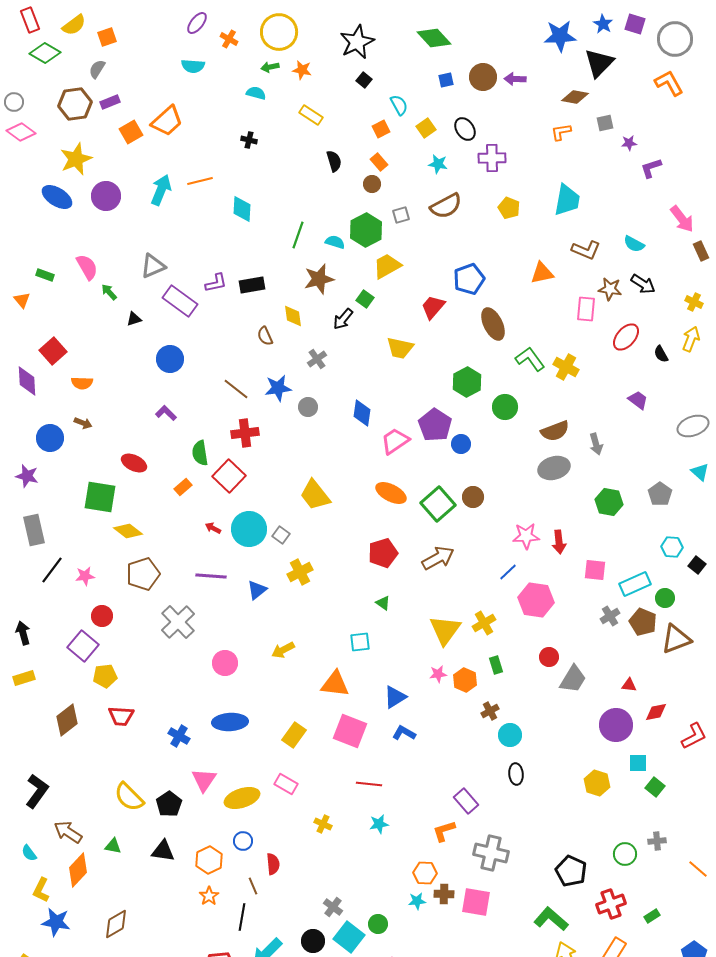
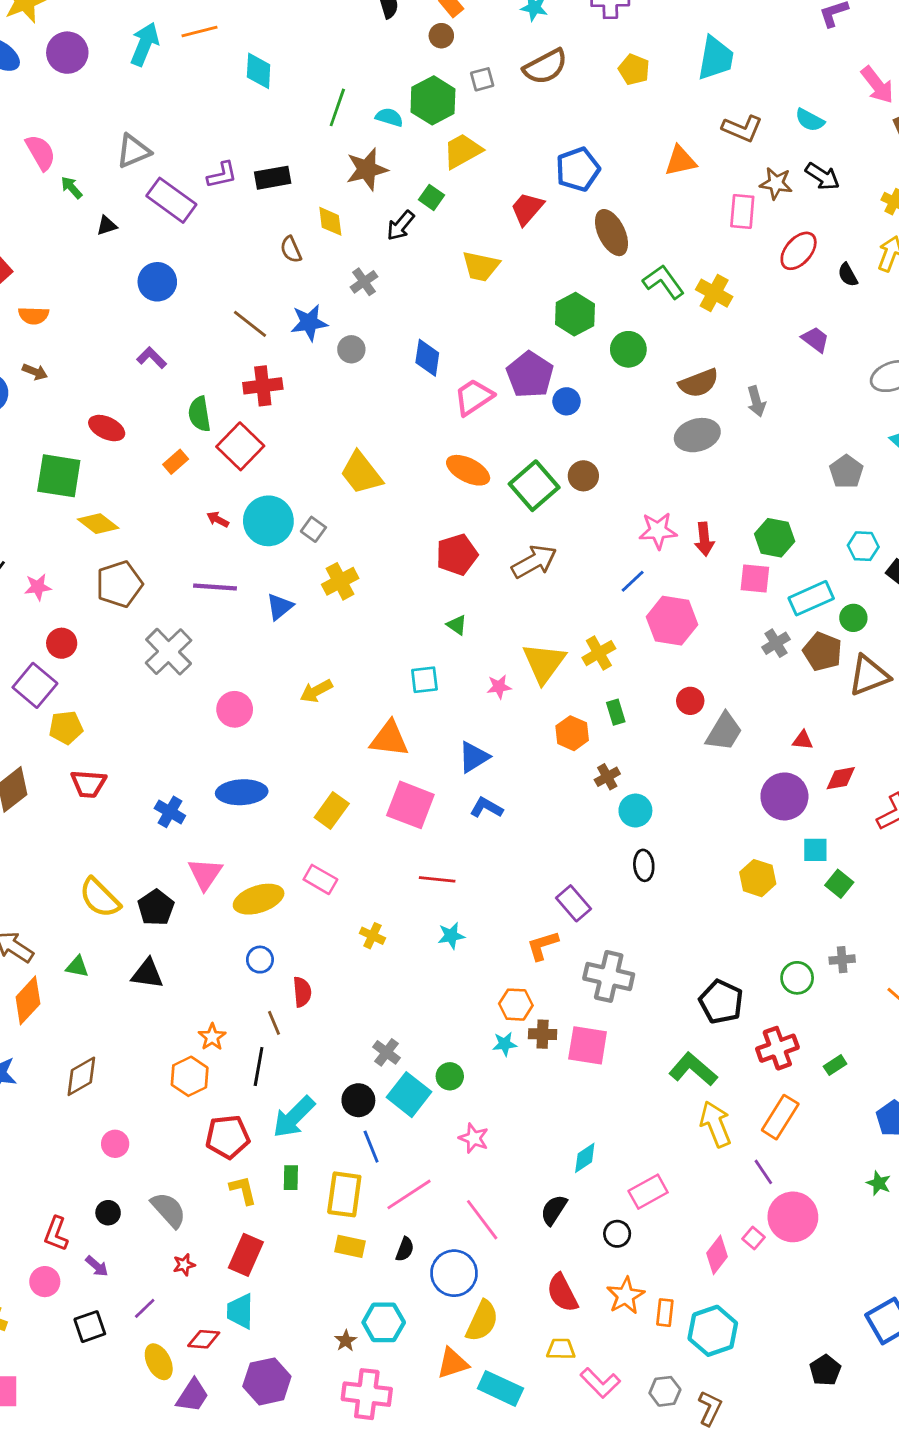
green hexagon: (609, 502) -> (775, 538), moved
pink star: (438, 674) -> (499, 687), moved
orange hexagon: (209, 860) -> (190, 1076), moved

